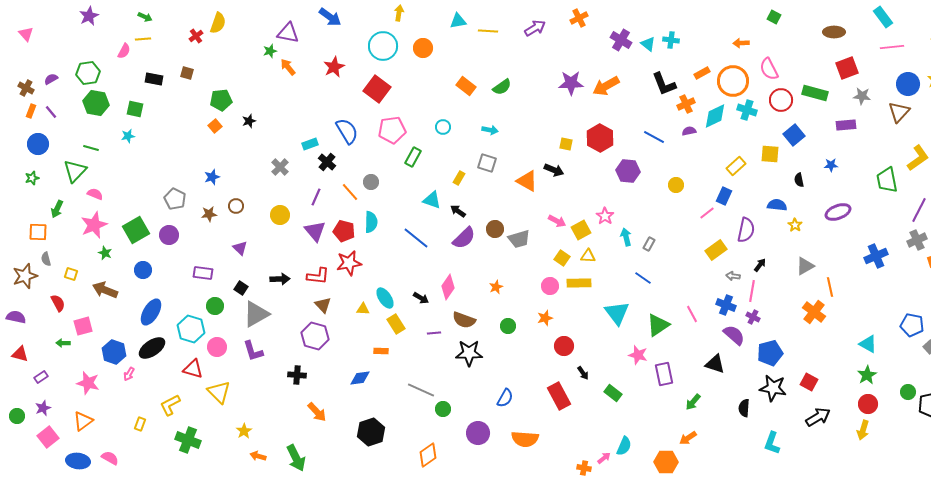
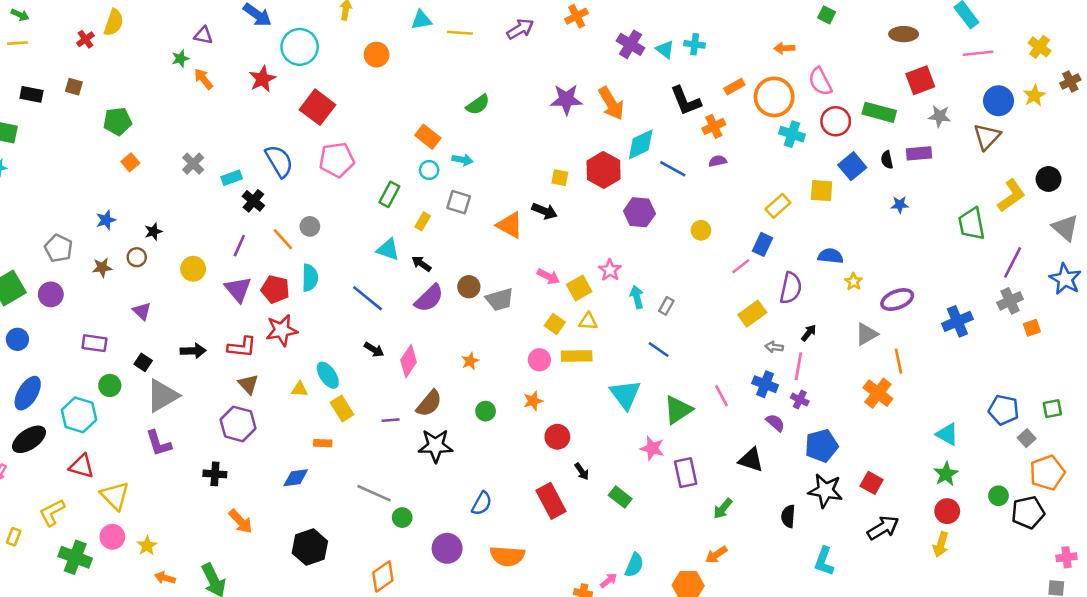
purple triangle: (288, 33) -> (203, 35), size x0.7
cyan circle: (383, 46) -> (300, 47), moved
orange rectangle: (466, 86) -> (428, 137), moved
orange arrow: (606, 86) -> (611, 103), turned -92
cyan diamond: (715, 116) -> (641, 144), moved
black star: (249, 121) -> (153, 232), moved
orange square: (215, 126) -> (130, 162), moved
cyan circle: (443, 127) -> (429, 170), moved
green rectangle: (413, 157) -> (389, 194), moved
gray cross: (280, 167) -> (193, 164), moved
black semicircle: (799, 180) -> (887, 160), moved
purple ellipse: (838, 212) -> (897, 300), moved
black arrow: (421, 298) -> (374, 350), moved
brown semicircle: (464, 320) -> (429, 403), turned -70
purple semicircle: (734, 335) -> (775, 423), size x0.7
pink circle: (217, 347) -> (112, 537), moved

